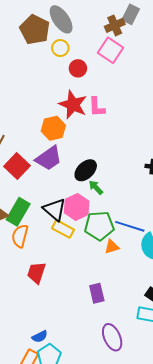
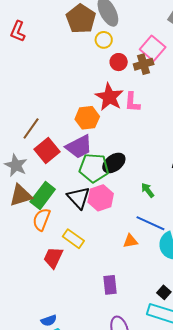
brown cross: (115, 25) -> (144, 64), moved
green arrow: (96, 187) -> (148, 190), moved
green pentagon: (99, 226) -> (94, 168), moved
yellow rectangle: (63, 229) -> (73, 239), moved

